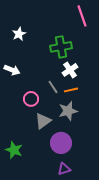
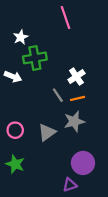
pink line: (82, 16) -> (65, 18), moved
green cross: (61, 47) -> (35, 58), moved
pink circle: (31, 99) -> (15, 130), moved
purple circle: (61, 143) -> (83, 163), moved

